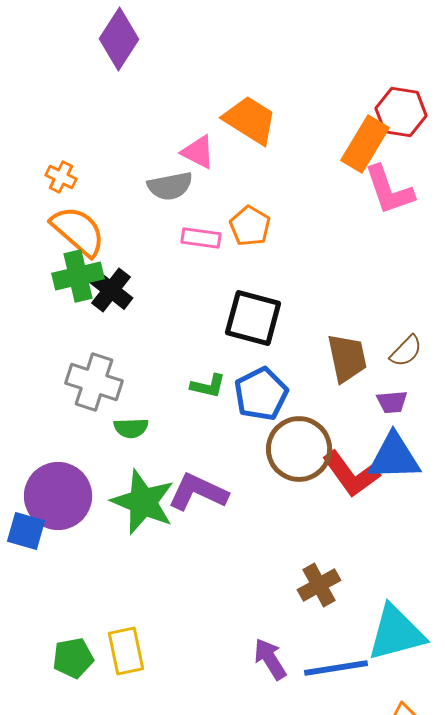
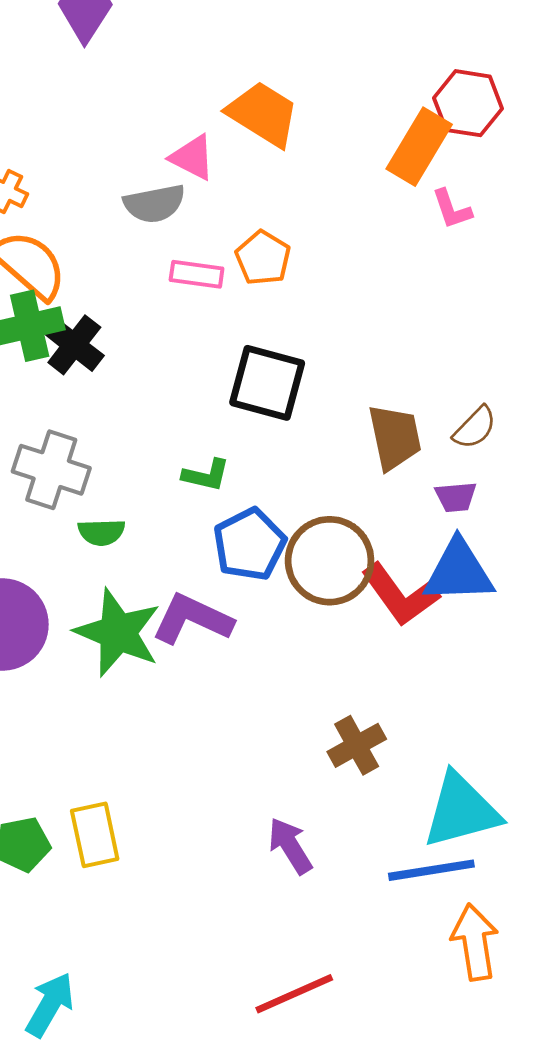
pink L-shape: (389, 190) -> (452, 209), size x0.6
blue pentagon: (261, 394) -> (249, 544), moved
blue line: (336, 668) -> (431, 870), moved

